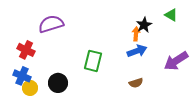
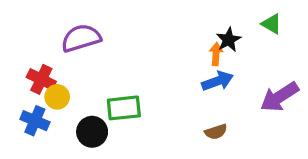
green rectangle: (93, 61) -> (124, 108), moved, turned 70
yellow circle: (30, 88) -> (57, 97), moved

